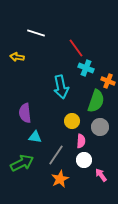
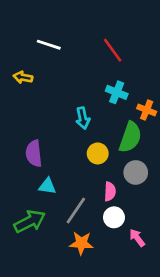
red line: (76, 48) -> (113, 50), moved
cyan arrow: (61, 87) -> (83, 118), size x0.7
yellow circle: (72, 121) -> (98, 153), moved
orange star: (60, 179) -> (81, 243), turned 30

